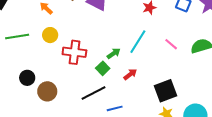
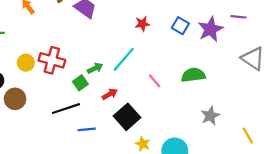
yellow circle: (50, 35) -> (26, 63), moved
pink line: (171, 44) -> (155, 81), moved
black square: (166, 91) -> (127, 117), moved, turned -30

